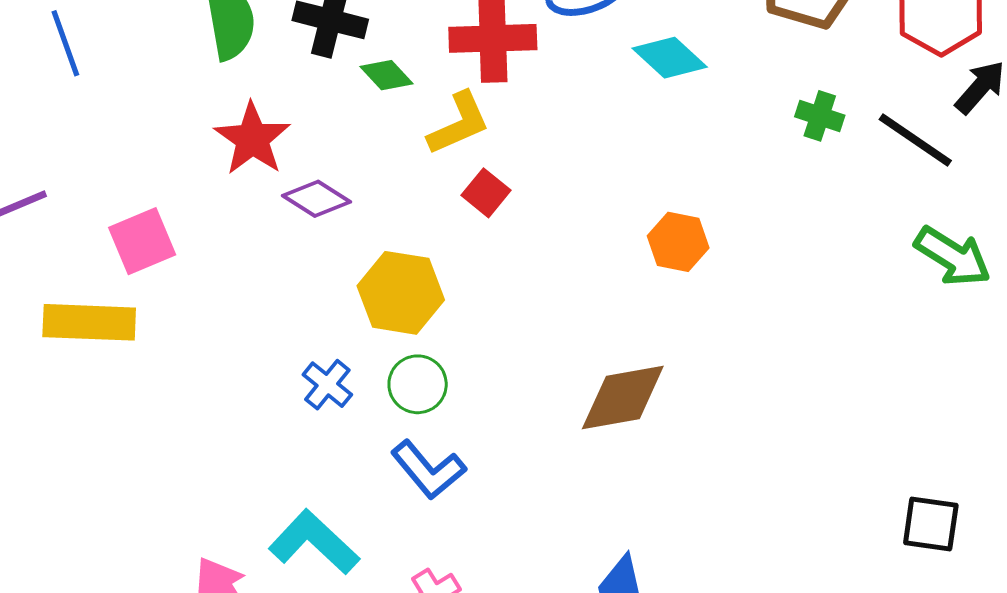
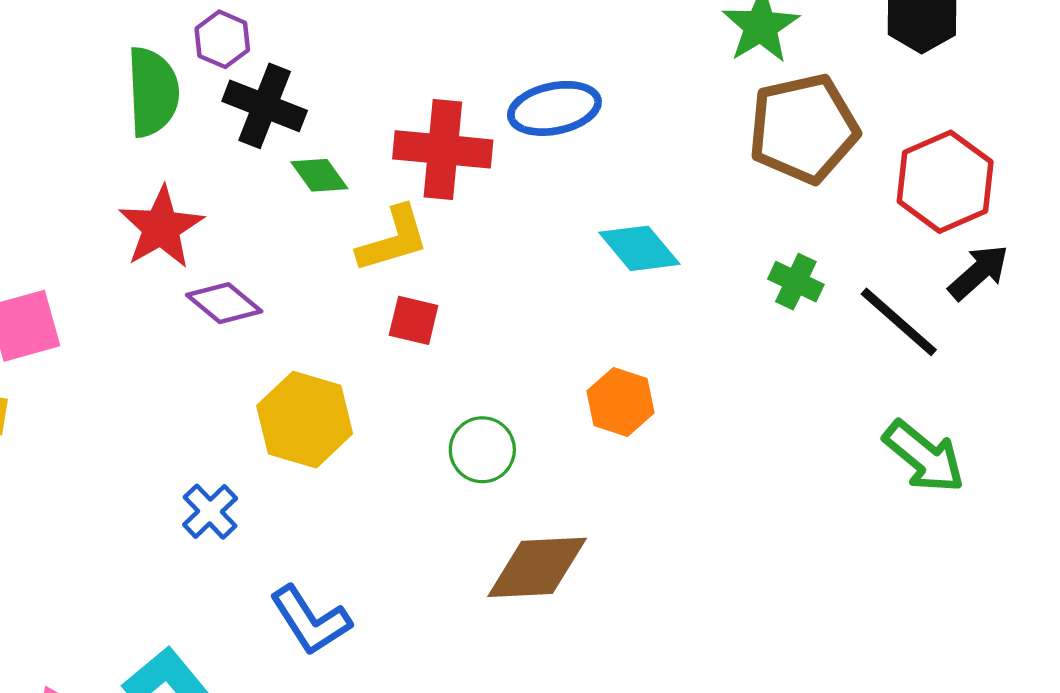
cyan diamond: (670, 58) -> (639, 248), moved
red square: (486, 193) -> (414, 320), turned -33
green circle: (418, 384) -> (482, 450), moved

